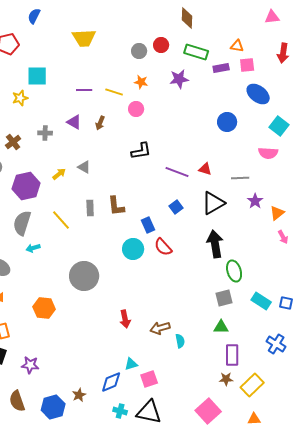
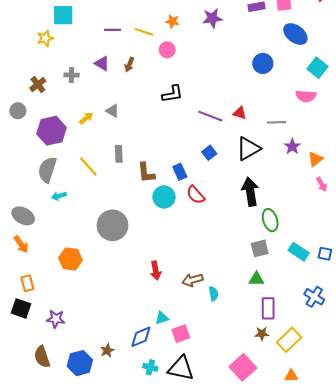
brown L-shape: (116, 206) -> (146, 173), moved

